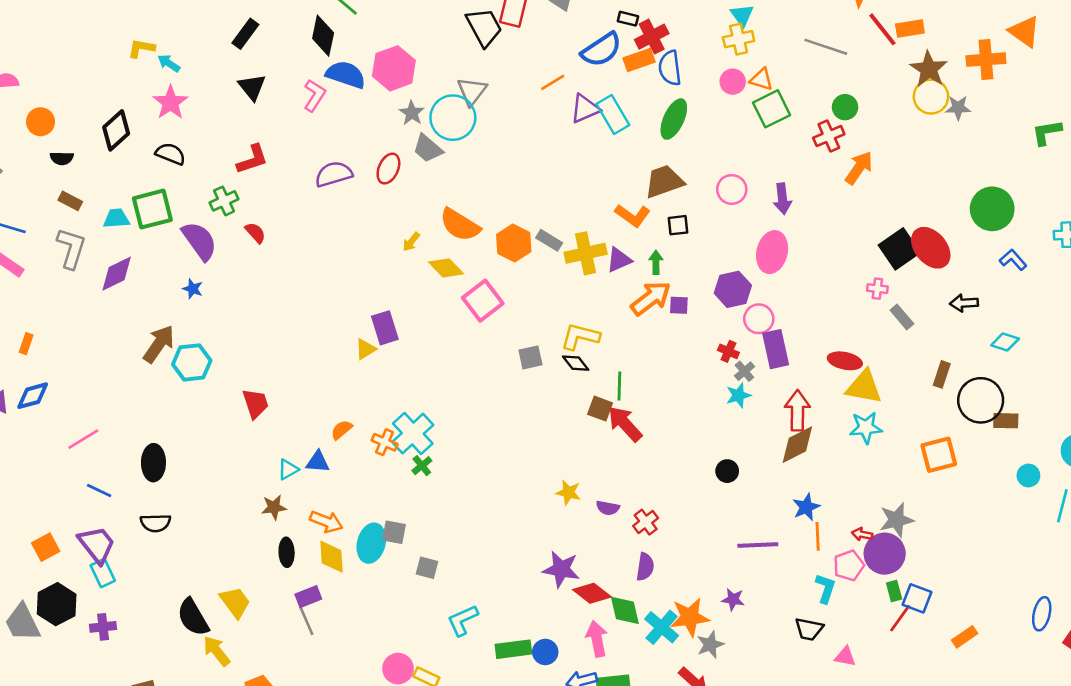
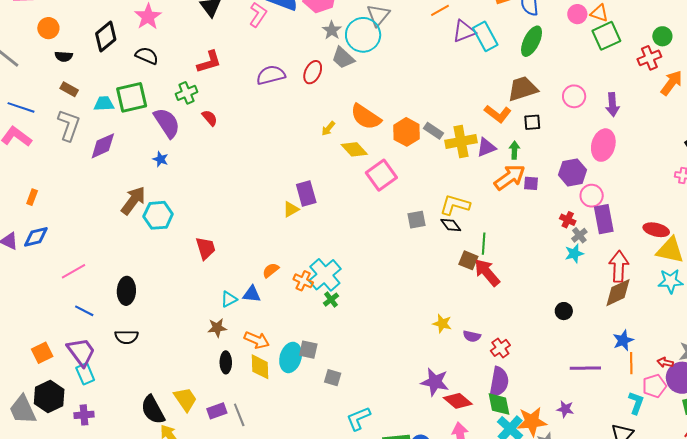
purple semicircle: (645, 567) -> (499, 382), size x1.4
purple rectangle: (308, 597) -> (217, 411), moved
green diamond: (625, 610) -> (499, 404), moved

